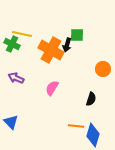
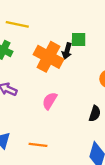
yellow line: (22, 34) -> (17, 24), moved
orange line: (76, 126) -> (38, 145), moved

